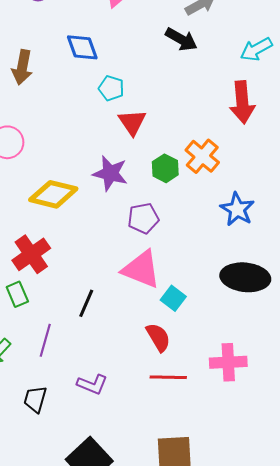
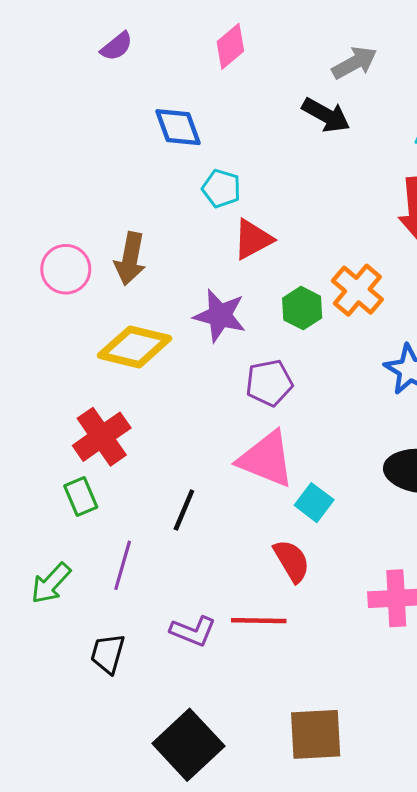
brown arrow: (22, 67) -> (130, 259), moved
red triangle: (132, 122) -> (253, 239), turned 36
red line: (168, 377) -> (259, 621), moved

